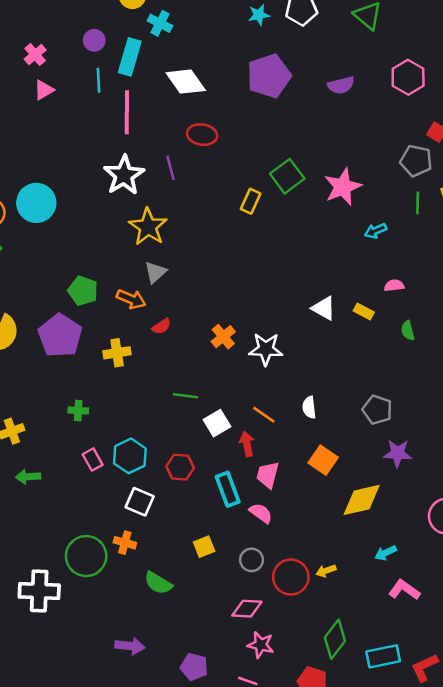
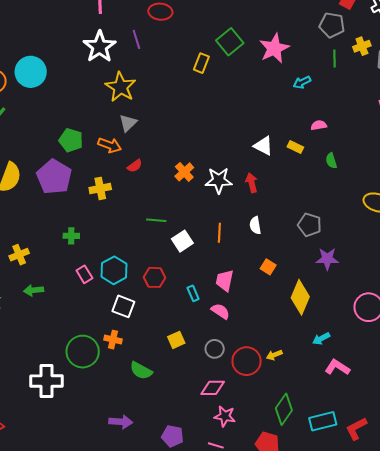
orange line: (264, 415) -> (219, 233), turned 60
red arrow: (247, 444) -> (252, 183), moved
orange square: (323, 460) -> (268, 267), size x0.7
cyan rectangle: (228, 489) -> (193, 293), size x0.6
yellow diamond: (362, 500) -> (300, 297), turned -52

